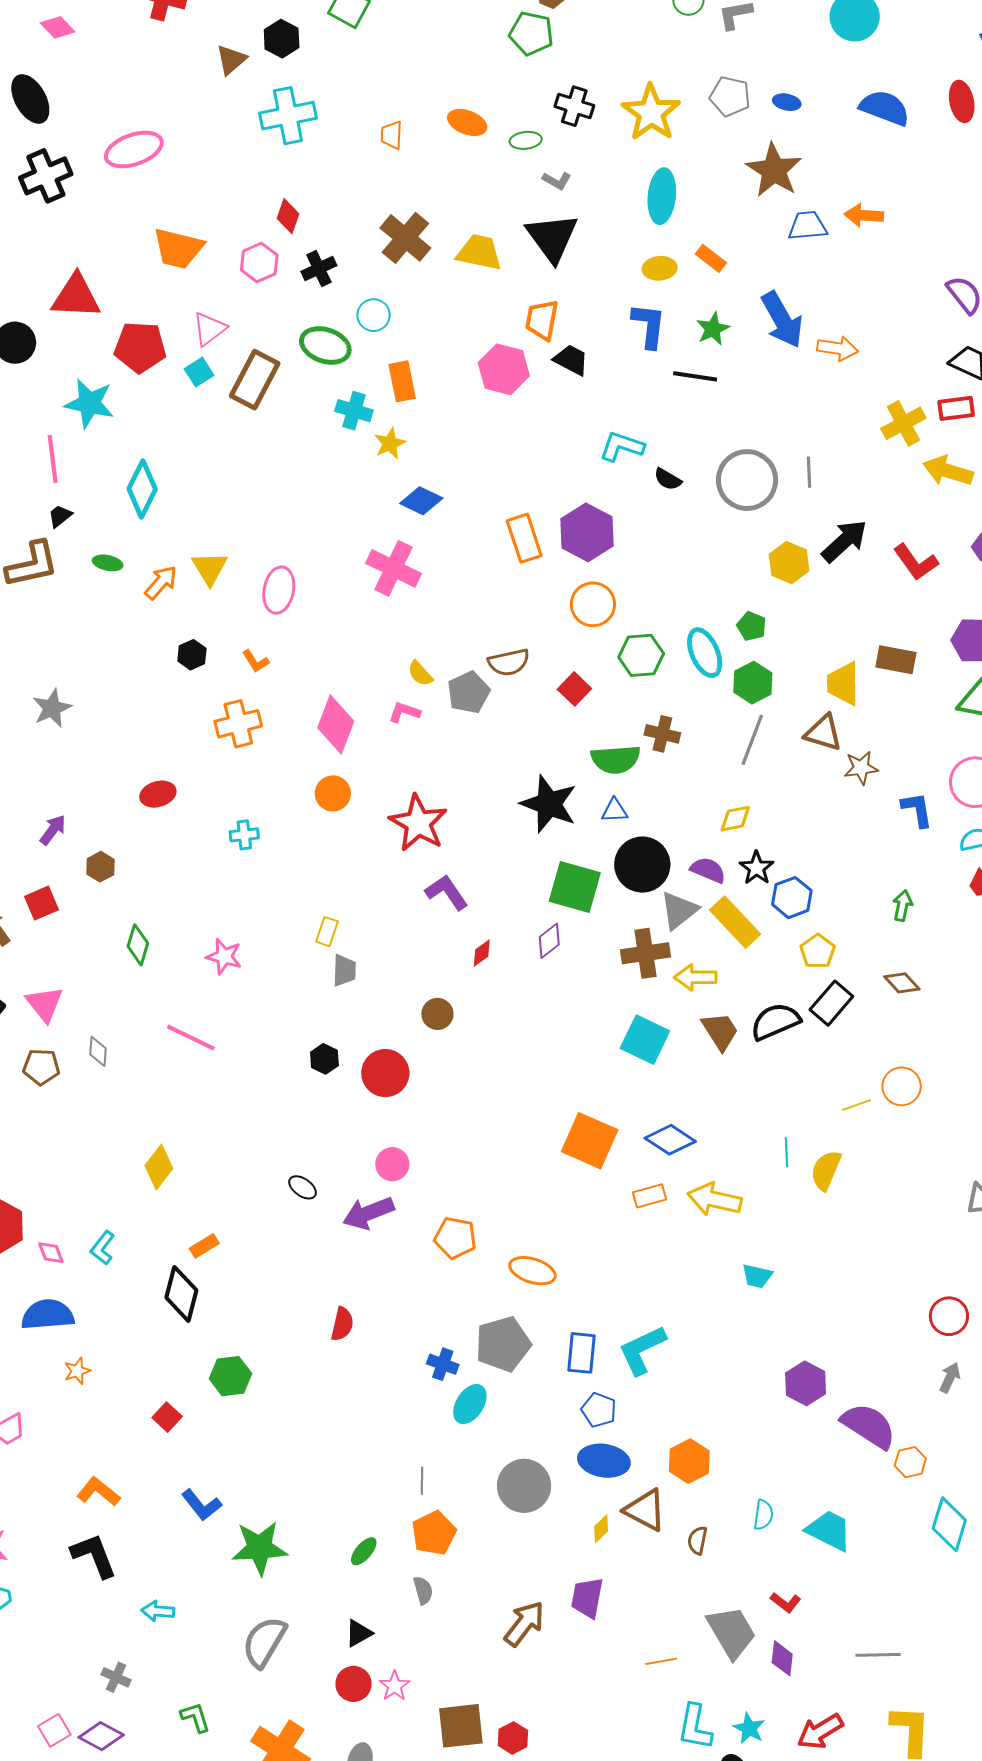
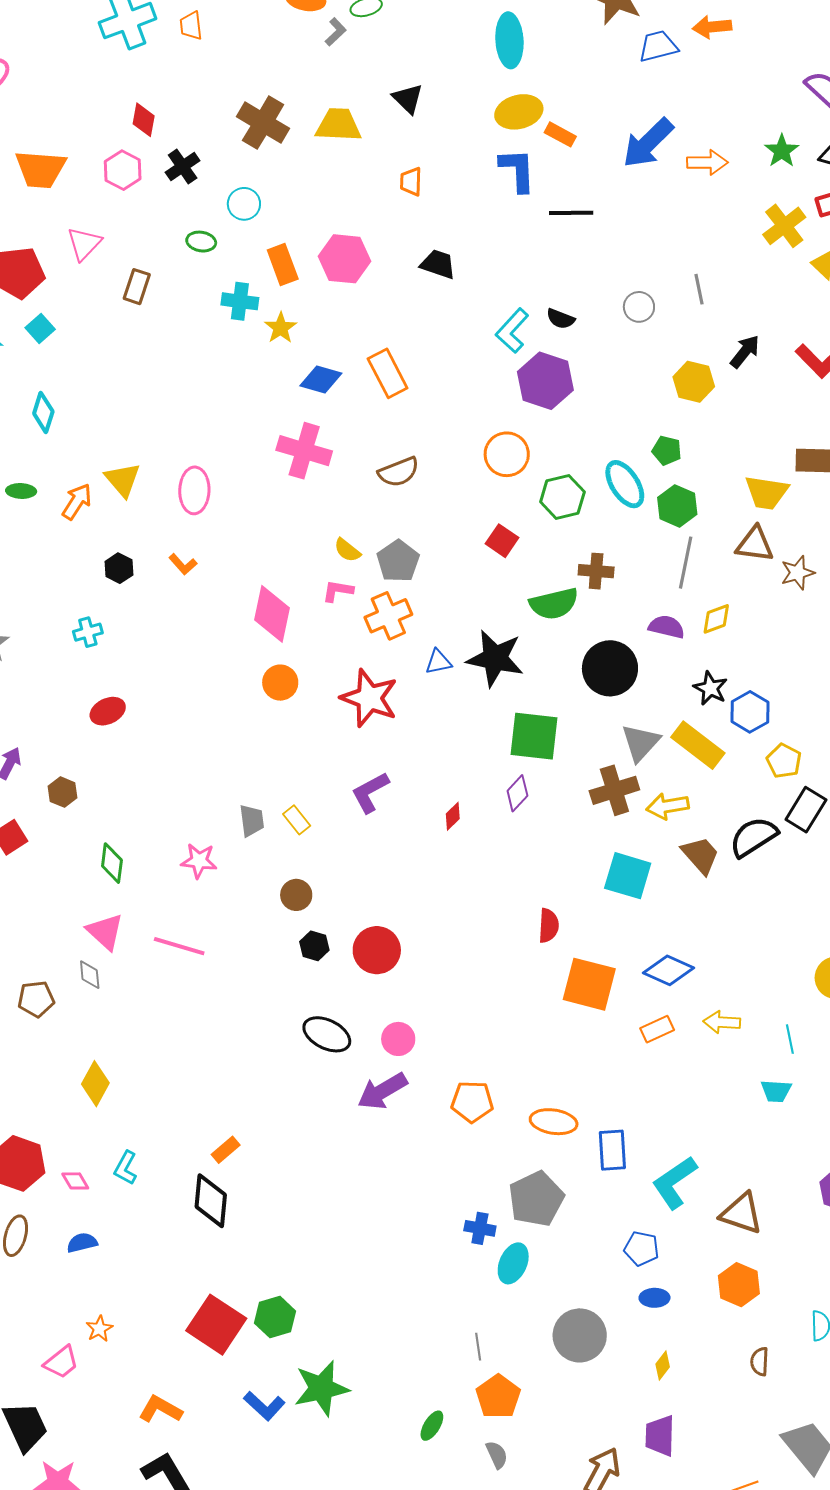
orange trapezoid: (392, 135) -> (191, 26), moved
gray L-shape: (557, 181) -> (336, 32), moved, turned -64
black triangle: (552, 237) -> (408, 99), size x0.6
orange rectangle: (711, 258) -> (560, 134), moved
yellow ellipse: (660, 268) -> (519, 112), size x1.4
orange trapezoid: (542, 320) -> (411, 182), size x0.7
blue arrow: (782, 320) -> (648, 143), turned 84
green star: (713, 329) -> (782, 151), moved
green ellipse: (325, 345) -> (201, 242), size x0.6
black trapezoid: (571, 360) -> (438, 264), moved
pink hexagon: (504, 369) -> (344, 259), moved
cyan square: (199, 372) -> (40, 329), moved
brown rectangle: (255, 380) -> (137, 287), size x0.6
cyan L-shape: (622, 446) -> (512, 331), moved, turned -57
gray circle: (747, 480) -> (639, 307), size x0.5
cyan diamond: (142, 489) -> (43, 412), size x0.7
purple hexagon: (587, 532) -> (545, 381), moved
orange rectangle: (524, 538) -> (388, 373), moved
black arrow: (844, 541) -> (745, 352), size x0.7
brown semicircle: (509, 662) -> (399, 472), moved
yellow trapezoid: (843, 684) -> (767, 492), turned -72
orange cross: (238, 724) -> (388, 616), moved
blue triangle: (615, 811) -> (438, 662), moved
yellow diamond: (735, 819) -> (716, 619), moved
cyan cross: (244, 835) -> (88, 632), moved
black circle: (642, 865) -> (610, 668), moved
purple semicircle: (708, 870) -> (667, 627), moved
purple L-shape: (447, 892) -> (370, 792), moved, turned -75
yellow rectangle: (327, 932) -> (297, 820), turned -48
gray trapezoid: (344, 970) -> (252, 821), moved
pink triangle: (45, 1004) -> (105, 932), moved
brown circle: (437, 1014) -> (296, 895), moved
cyan line: (786, 1152) -> (790, 1039), moved
yellow diamond: (159, 1167) -> (95, 1084), moved
black ellipse: (303, 1187) -> (327, 1034), moved, size x1.6
yellow arrow: (714, 1199) -> (722, 1022), size x0.7
blue semicircle: (48, 1315) -> (82, 1243), size x0.6
red semicircle: (342, 1324) -> (549, 926), moved
blue rectangle: (582, 1353) -> (612, 1150), moved
orange star: (77, 1371) -> (99, 1329), moved
green hexagon: (230, 1376) -> (275, 1317), moved
red square: (167, 1417) -> (216, 1325), size x2.0
blue ellipse: (604, 1461) -> (655, 1298), size x0.6
brown triangle: (645, 1510) -> (742, 1213), moved
green star: (260, 1548) -> (321, 1388), moved

